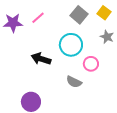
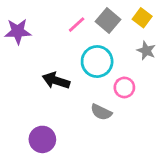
pink line: (38, 18) -> (77, 25), moved

